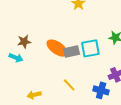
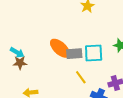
brown star: (24, 42) -> (20, 63), moved
yellow line: (69, 85) -> (81, 77), moved

